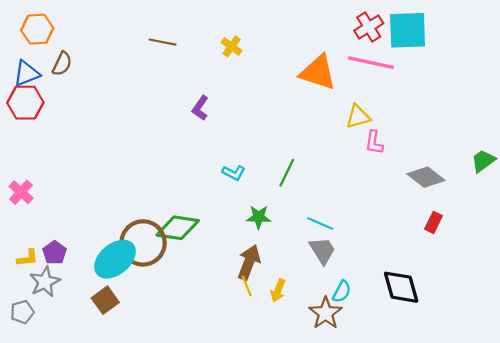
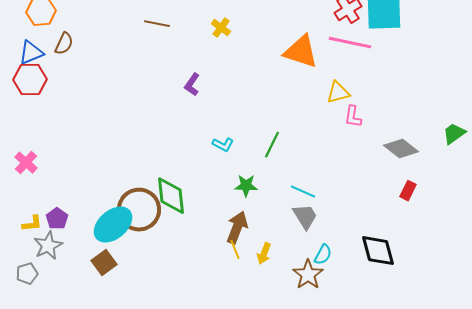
green diamond: (178, 228) -> (171, 196), turned 75

